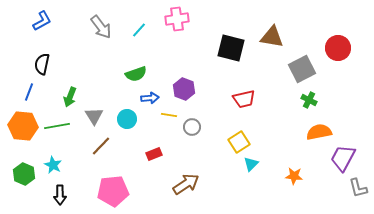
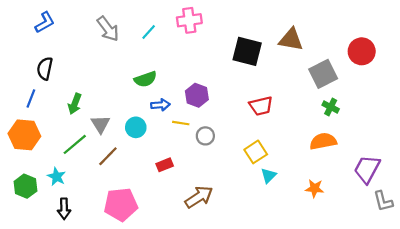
green line: (57, 126) -> (75, 144), moved, turned -30
orange semicircle: (319, 132) -> (323, 141), moved

